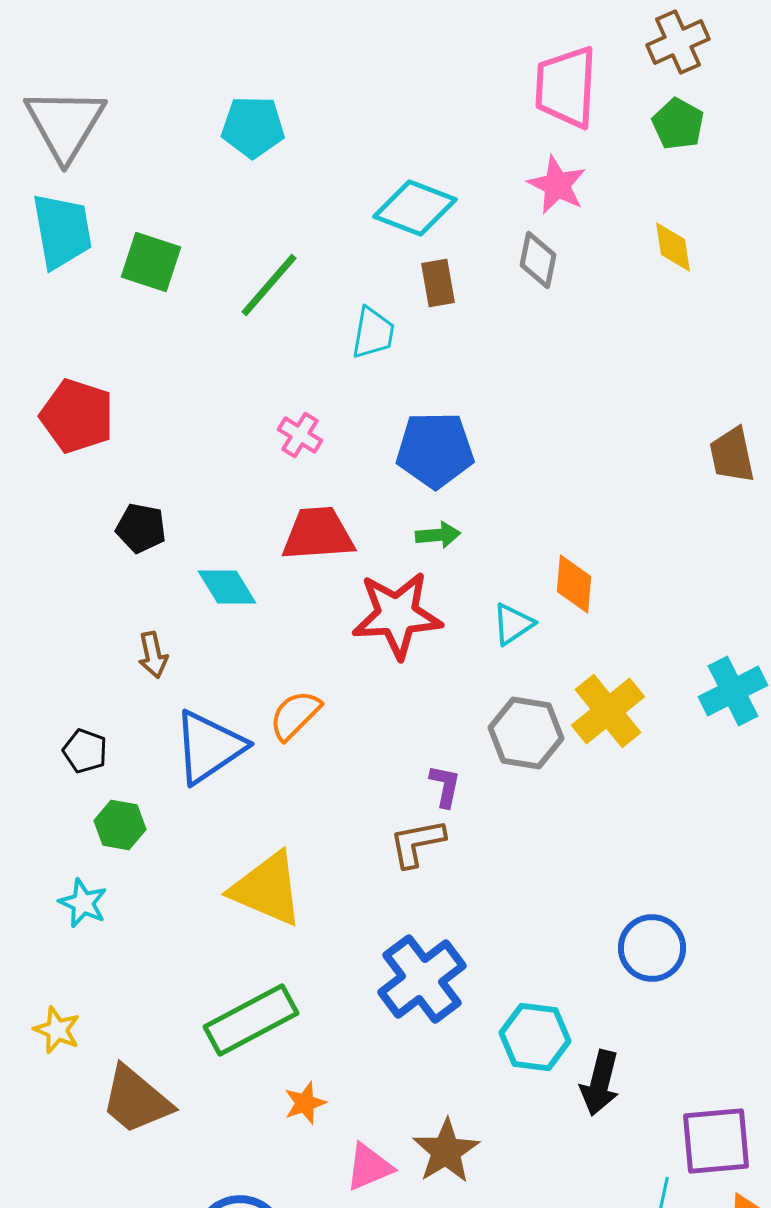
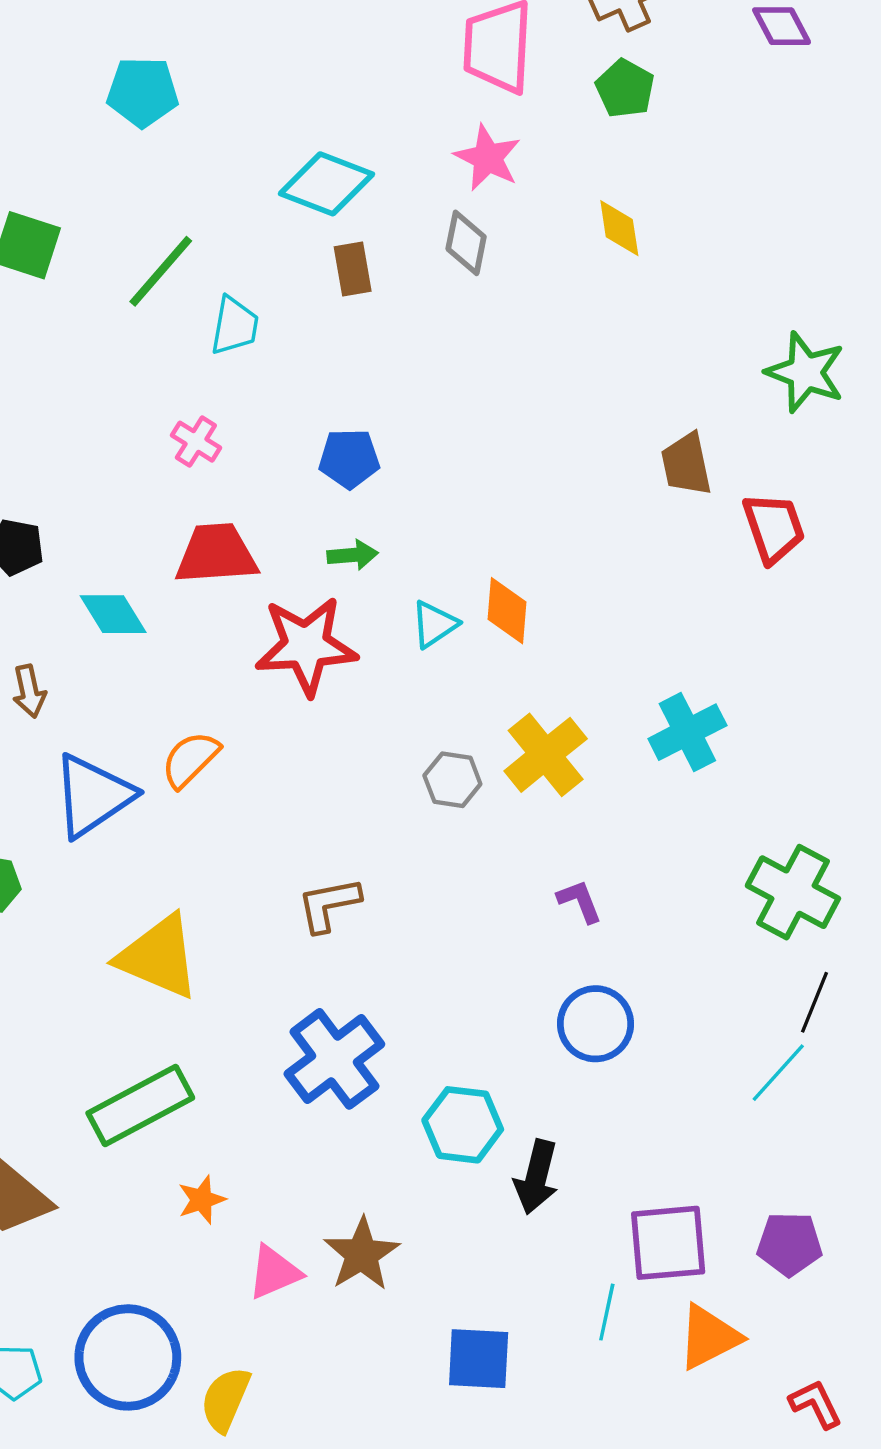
cyan trapezoid: (373, 333) -> (235, 326), moved
blue pentagon: (435, 450) -> (349, 459), size x0.7
cyan triangle: (513, 624) -> (434, 624), moved
gray hexagon: (526, 733) -> (452, 780), size x0.7
purple L-shape: (445, 786) -> (580, 901), moved, turned -33

